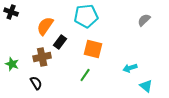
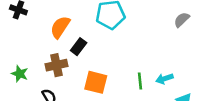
orange square: (93, 49) -> (96, 82), moved
green line: (85, 75) -> (140, 81), moved, turned -40

